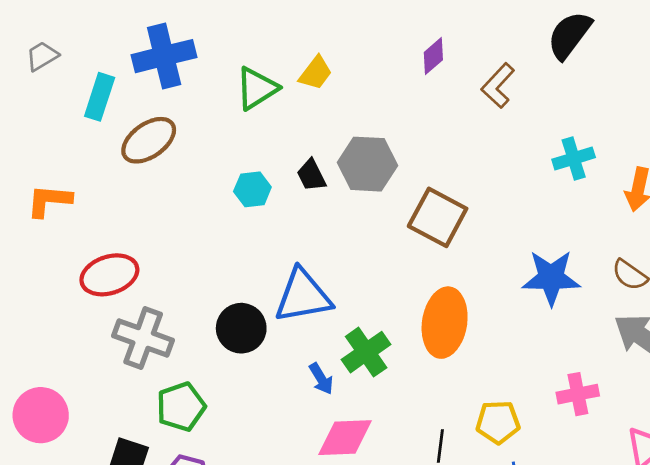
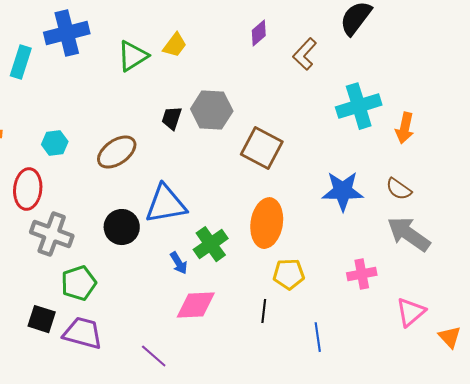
brown ellipse: (149, 140) -> (117, 152), moved
cyan cross: (574, 158) -> (359, 106), size x1.5
black trapezoid: (311, 175) -> (172, 118), turned 45
cyan hexagon: (252, 189) -> (55, 143), moved
red ellipse: (109, 275) -> (28, 189), turned -66
yellow pentagon: (498, 422) -> (289, 274), moved

